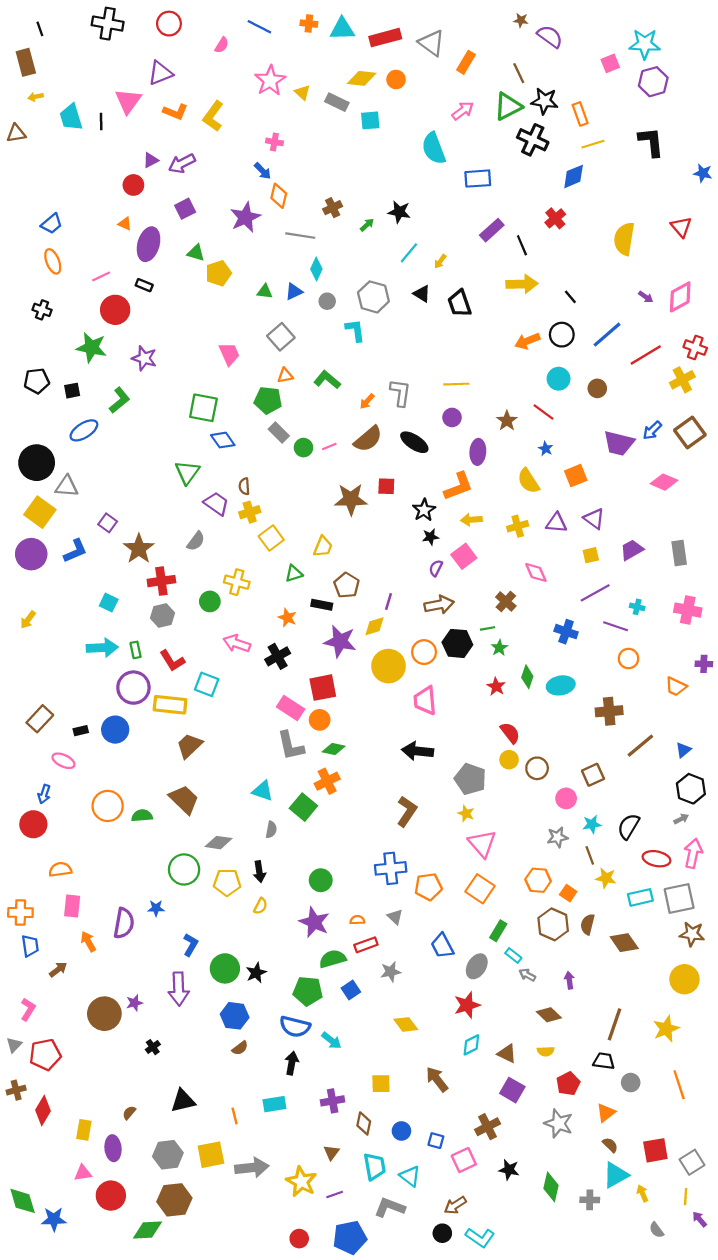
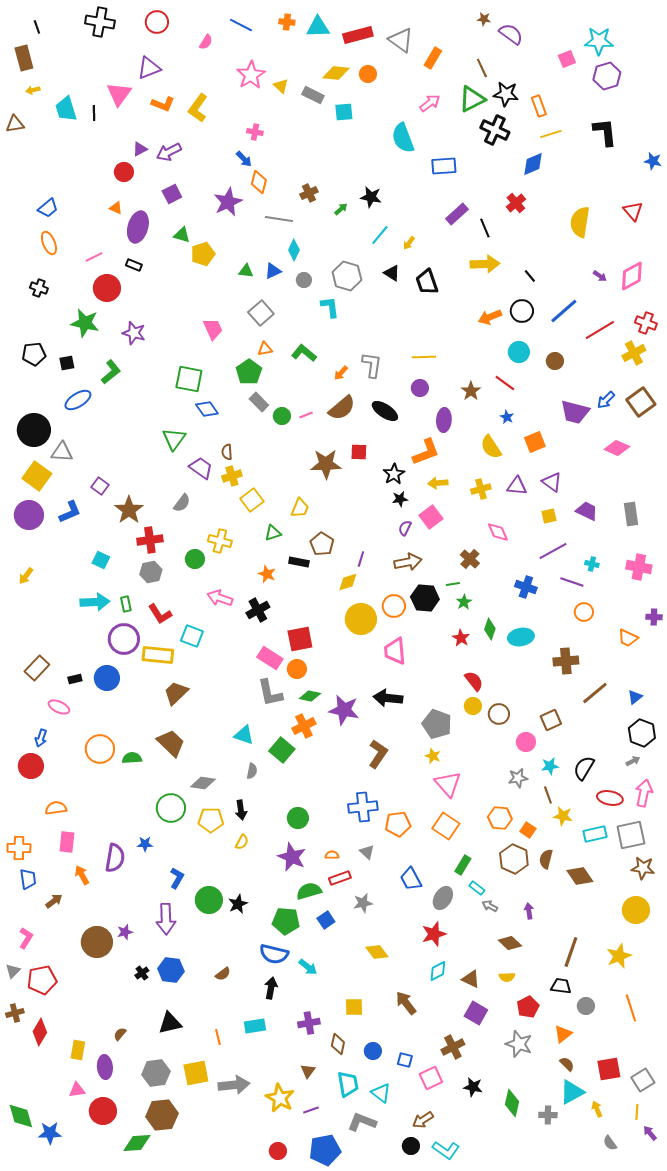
green pentagon: (268, 400) -> (249, 372), turned 30
purple trapezoid: (632, 550) -> (587, 511), turned 55
purple star: (340, 641) -> (344, 710), moved
blue hexagon: (235, 1016) -> (171, 970), moved

